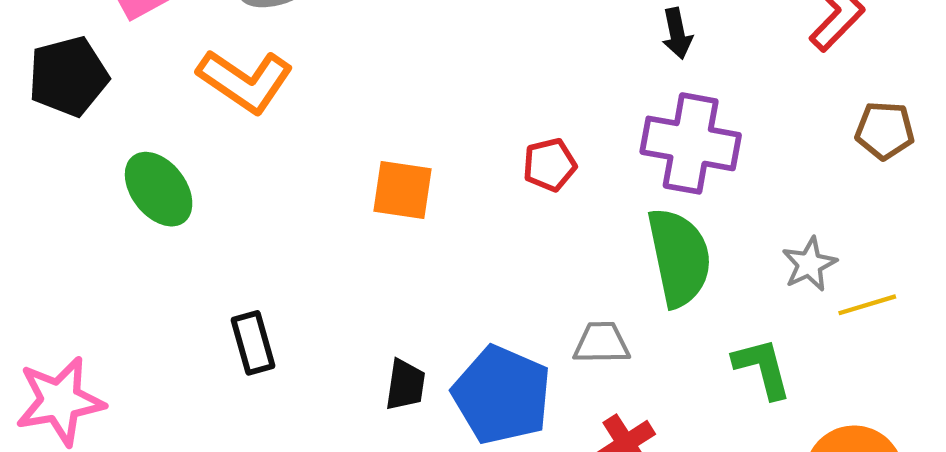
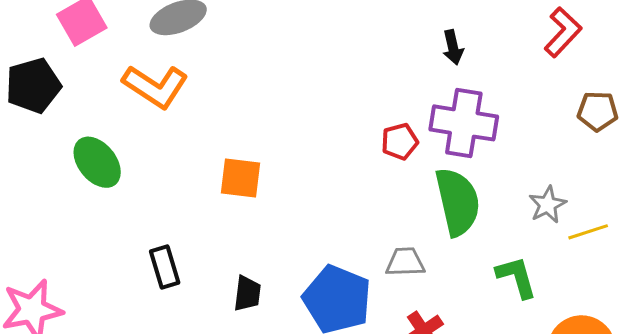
red pentagon: (550, 165) -> (400, 142), moved
orange square: (402, 190) -> (241, 178), moved
black trapezoid: (405, 385) -> (247, 294), moved

